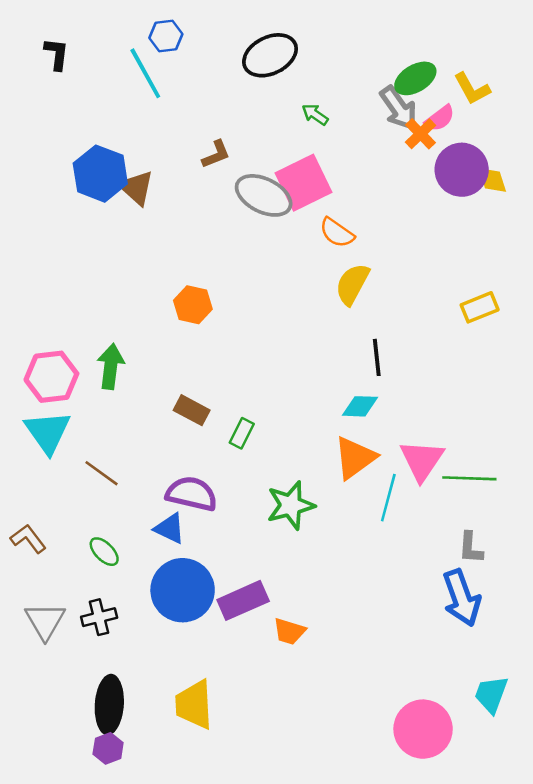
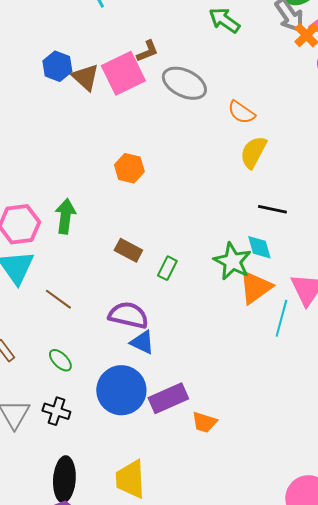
green arrow: (315, 114) -> (224, 20), size x1.5
blue hexagon: (100, 174) -> (57, 66), size x0.7
pink square: (303, 183) -> (123, 73), moved
black line: (377, 357) -> (272, 209), turned -72
cyan diamond: (360, 406) -> (259, 247), turned 72
green star: (291, 505) -> (232, 261), moved, turned -30
blue triangle: (170, 528) -> (142, 342), moved
black cross: (99, 617) -> (56, 411), turned 32

